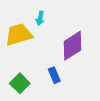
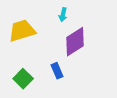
cyan arrow: (40, 18) -> (63, 15), moved

